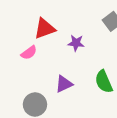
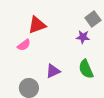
purple star: (76, 43) -> (83, 37), moved

